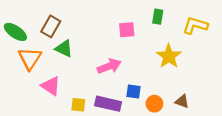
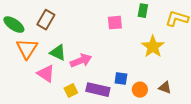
green triangle: (64, 49) -> (58, 53), moved
pink arrow: (109, 66) -> (81, 61), moved
yellow square: (78, 105) -> (71, 91), turned -32

